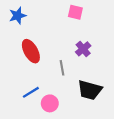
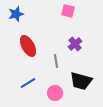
pink circle: (50, 103) -> (55, 93), moved

